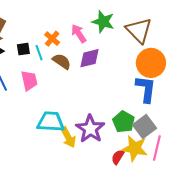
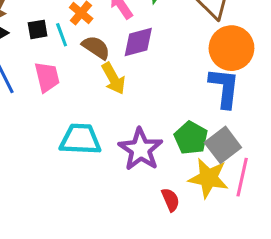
yellow arrow: (68, 137) -> (113, 78), moved
red semicircle: (118, 157) -> (170, 200), moved, turned 126

